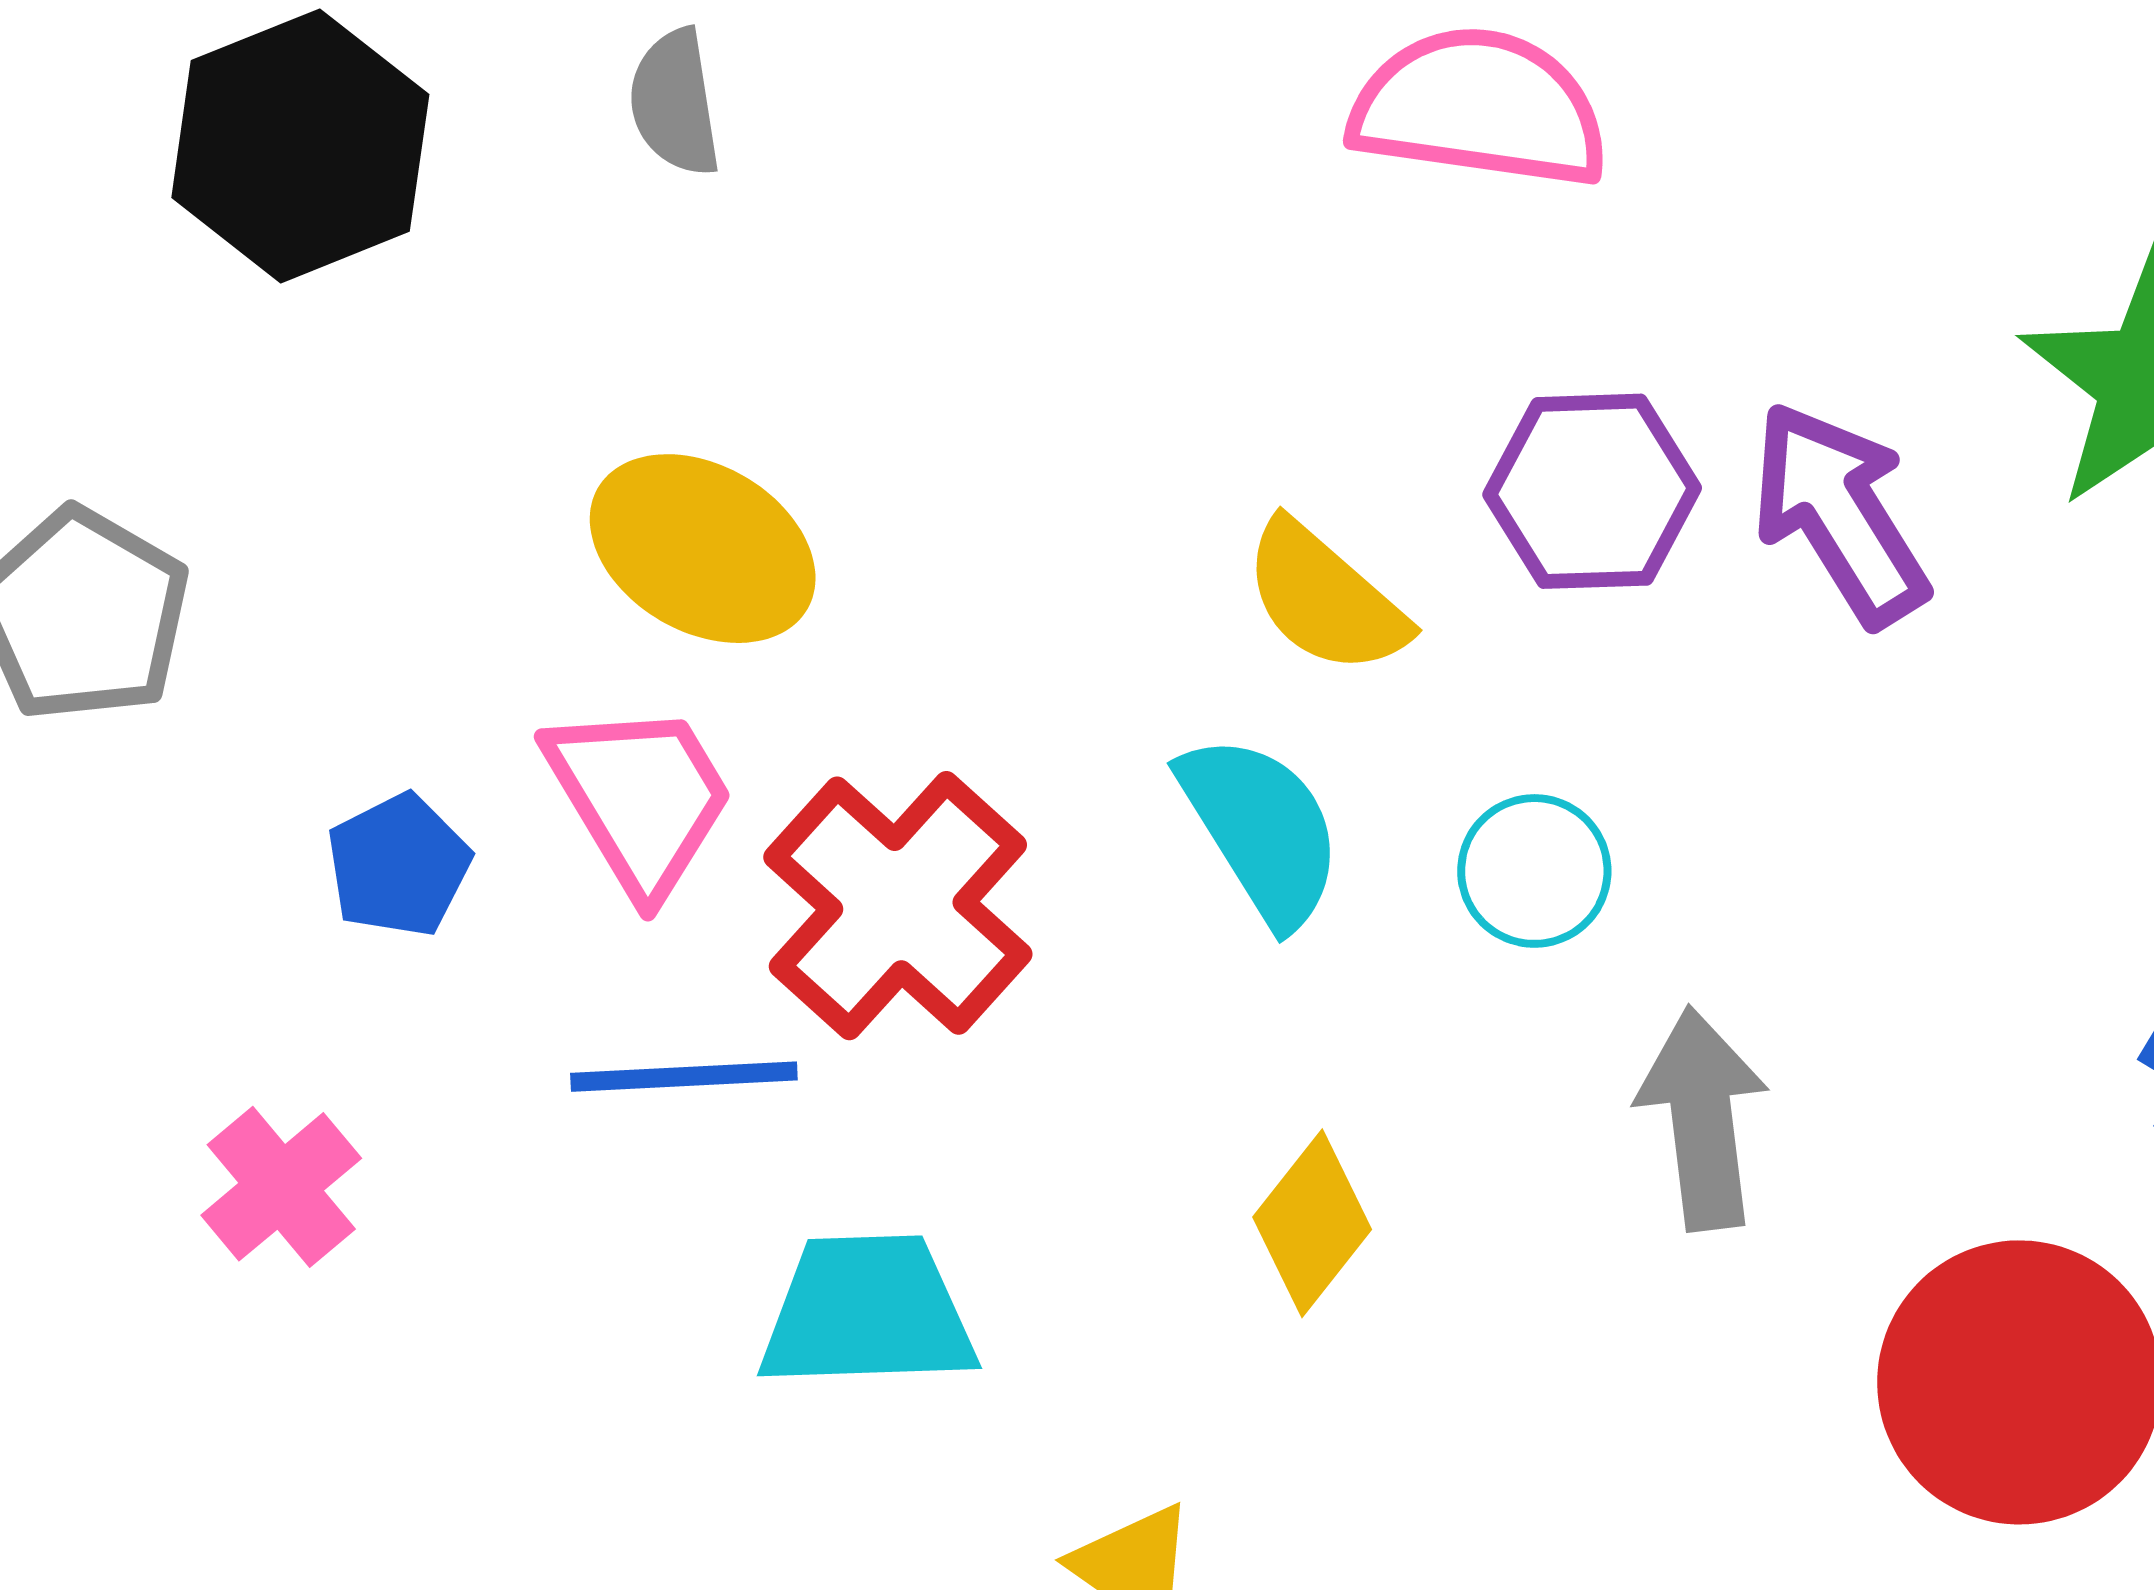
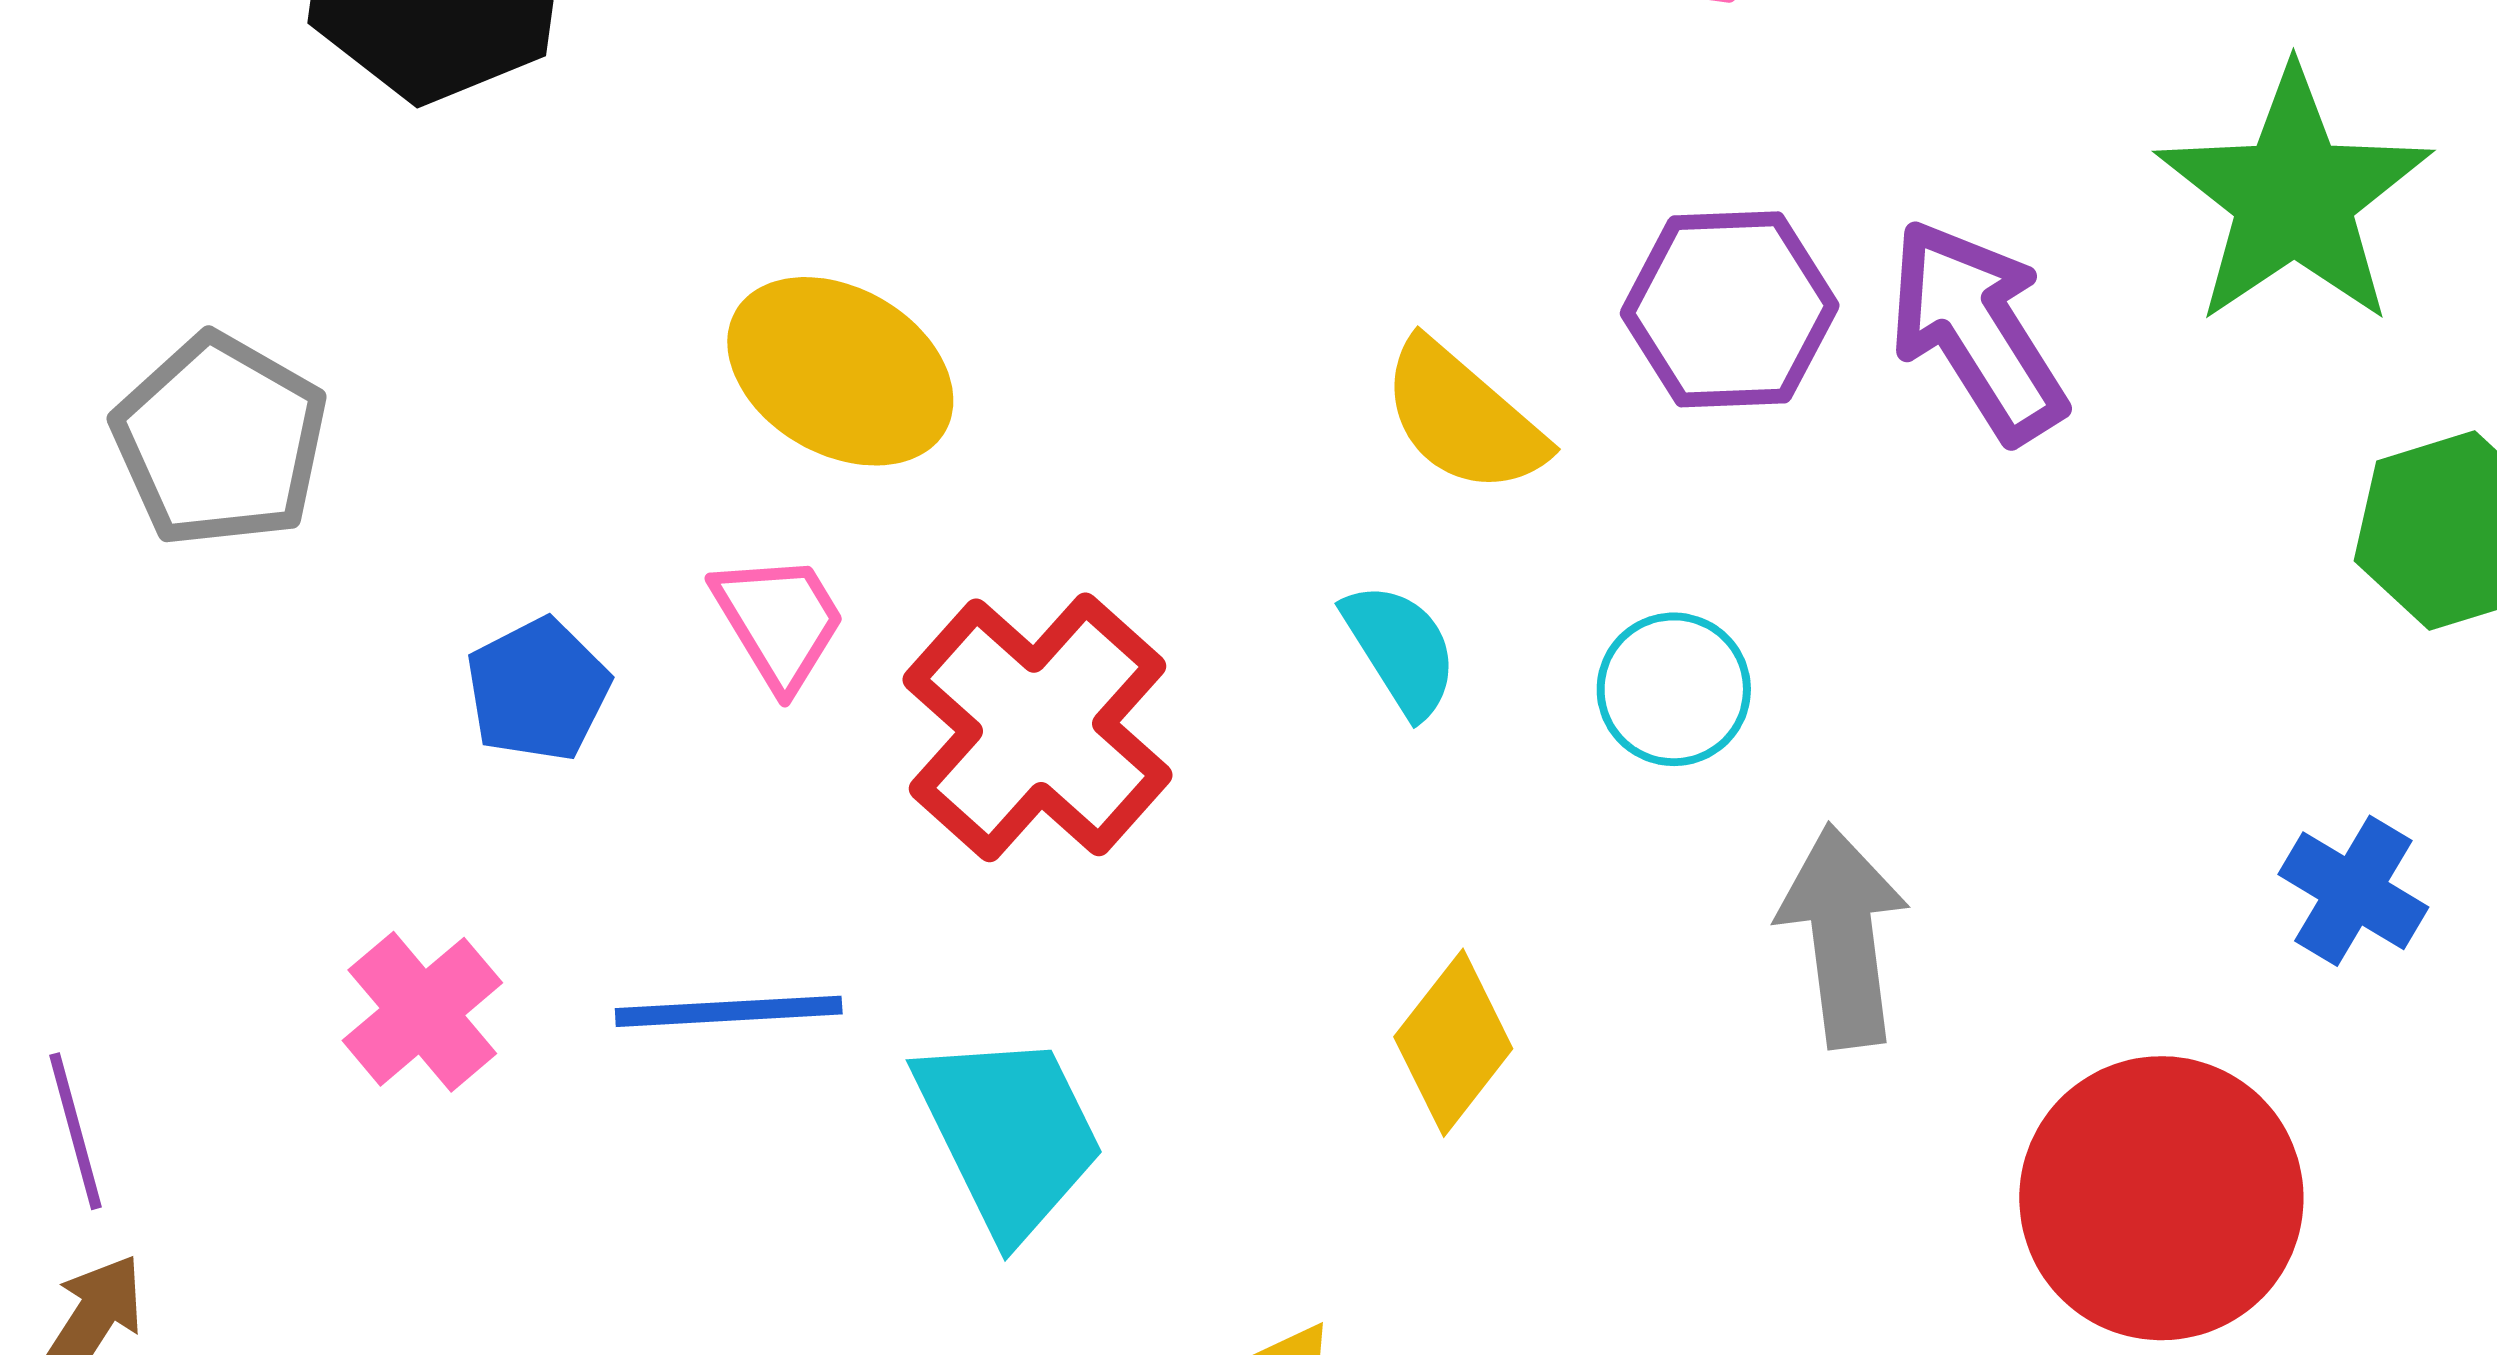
pink trapezoid: (640, 798) -> (779, 621), size x0.7
cyan semicircle: (1261, 829) -> (1401, 649), size x0.7
blue line: (684, 1077) -> (729, 1011), moved
cyan trapezoid: (868, 1312) -> (1009, 1134), turned 66

